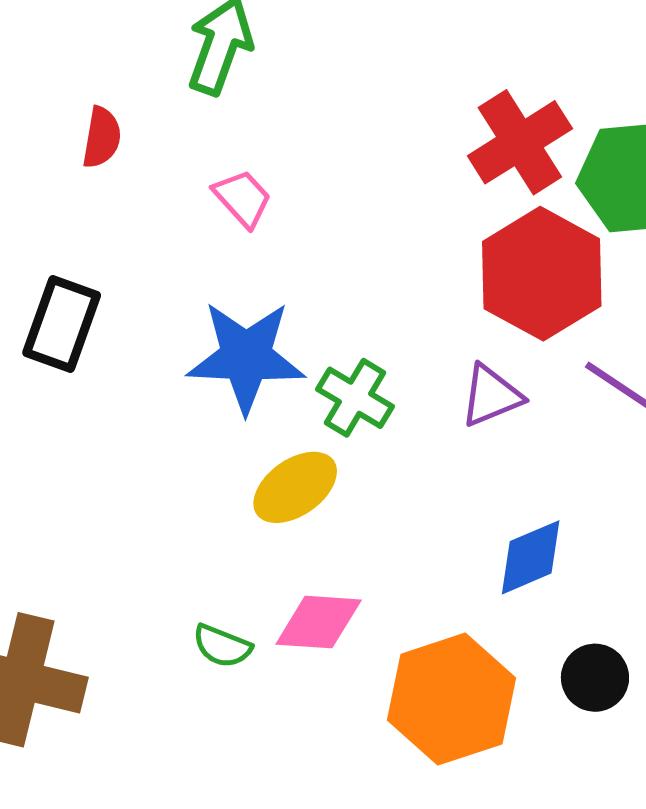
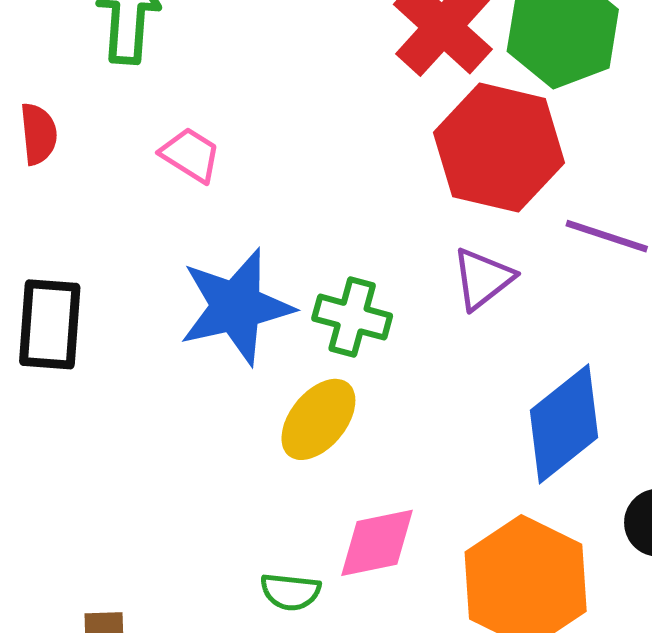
blue diamond: (531, 557) -> (564, 424), size x1.4

